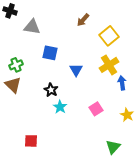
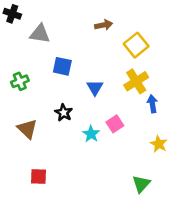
brown arrow: (83, 20) -> (104, 25), turned -144
brown triangle: (13, 85) -> (27, 129), moved
cyan star: (60, 107) -> (91, 134), moved
pink square: (96, 109) -> (115, 124), moved

